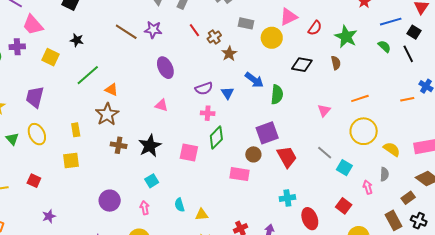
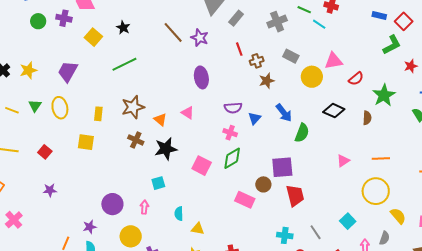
orange triangle: (111, 90) -> (160, 120), moved
gray line: (325, 153) -> (316, 232), moved
purple circle: (110, 201) -> (112, 204), moved

